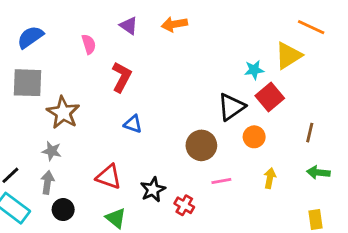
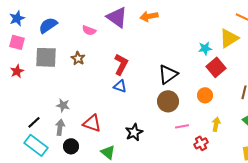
purple triangle: (129, 26) -> (117, 17), size x1.6
pink semicircle: (89, 44) -> (89, 30), turned 128
red L-shape: (122, 77) -> (121, 64), moved
black triangle: (231, 107) -> (168, 74), moved
brown star: (63, 113) -> (78, 58), moved, size x0.6
red triangle: (109, 177) -> (92, 123), moved
red cross: (184, 205) -> (201, 143), moved, turned 32

